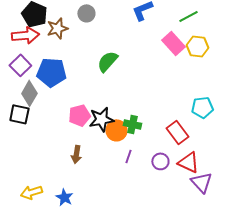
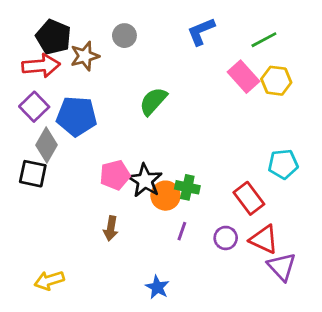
black star: (101, 119) -> (145, 181), turned -30
blue star: (64, 197) -> (157, 287), moved

